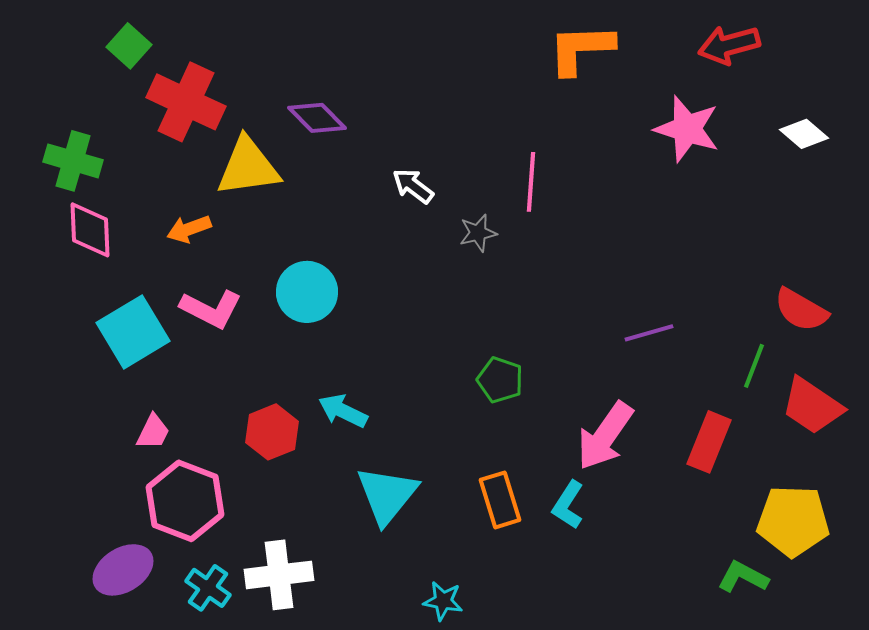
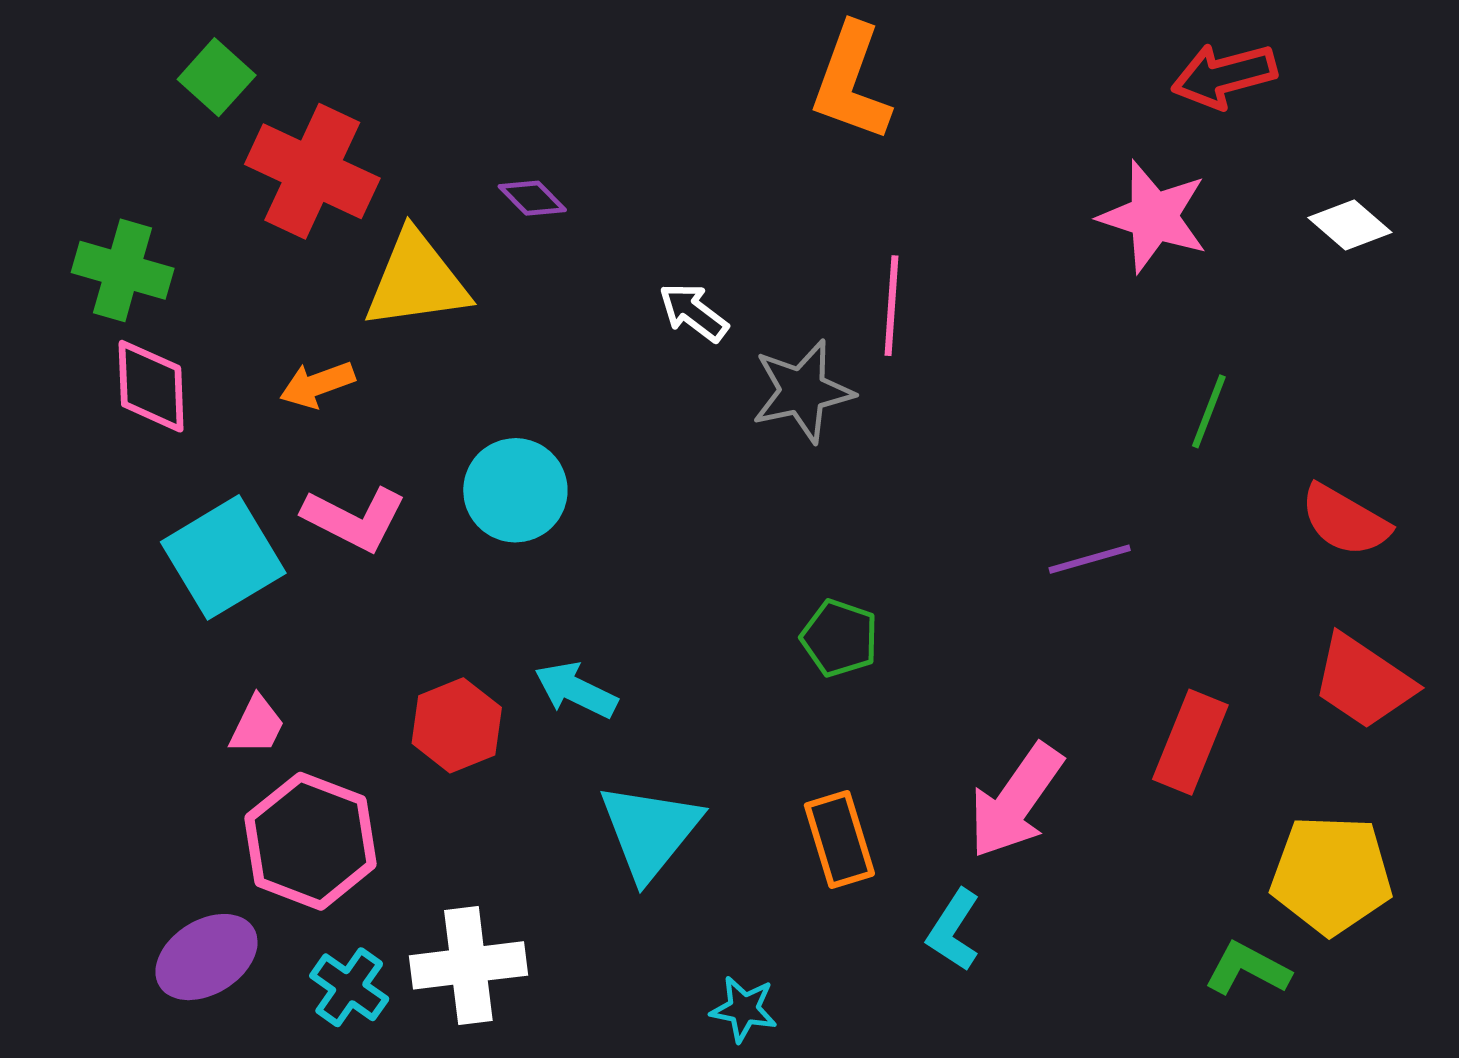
orange L-shape: (581, 49) -> (851, 82), moved, turned -68
purple diamond: (317, 118) -> (532, 198), size x0.7
gray star: (478, 233) -> (803, 391), size x1.6
green line: (754, 366) -> (1209, 411), moved
pink arrow: (605, 436) -> (1016, 801), moved
cyan L-shape: (568, 505) -> (954, 930), moved

